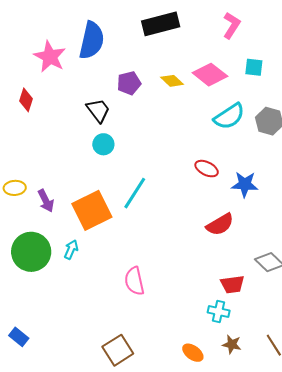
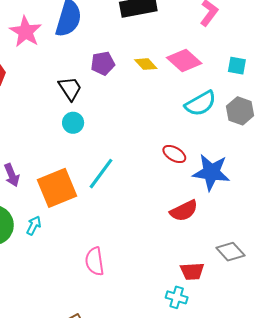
cyan square: (254, 67) -> (237, 66), moved
blue star: (245, 184) -> (211, 172), size x1.4

